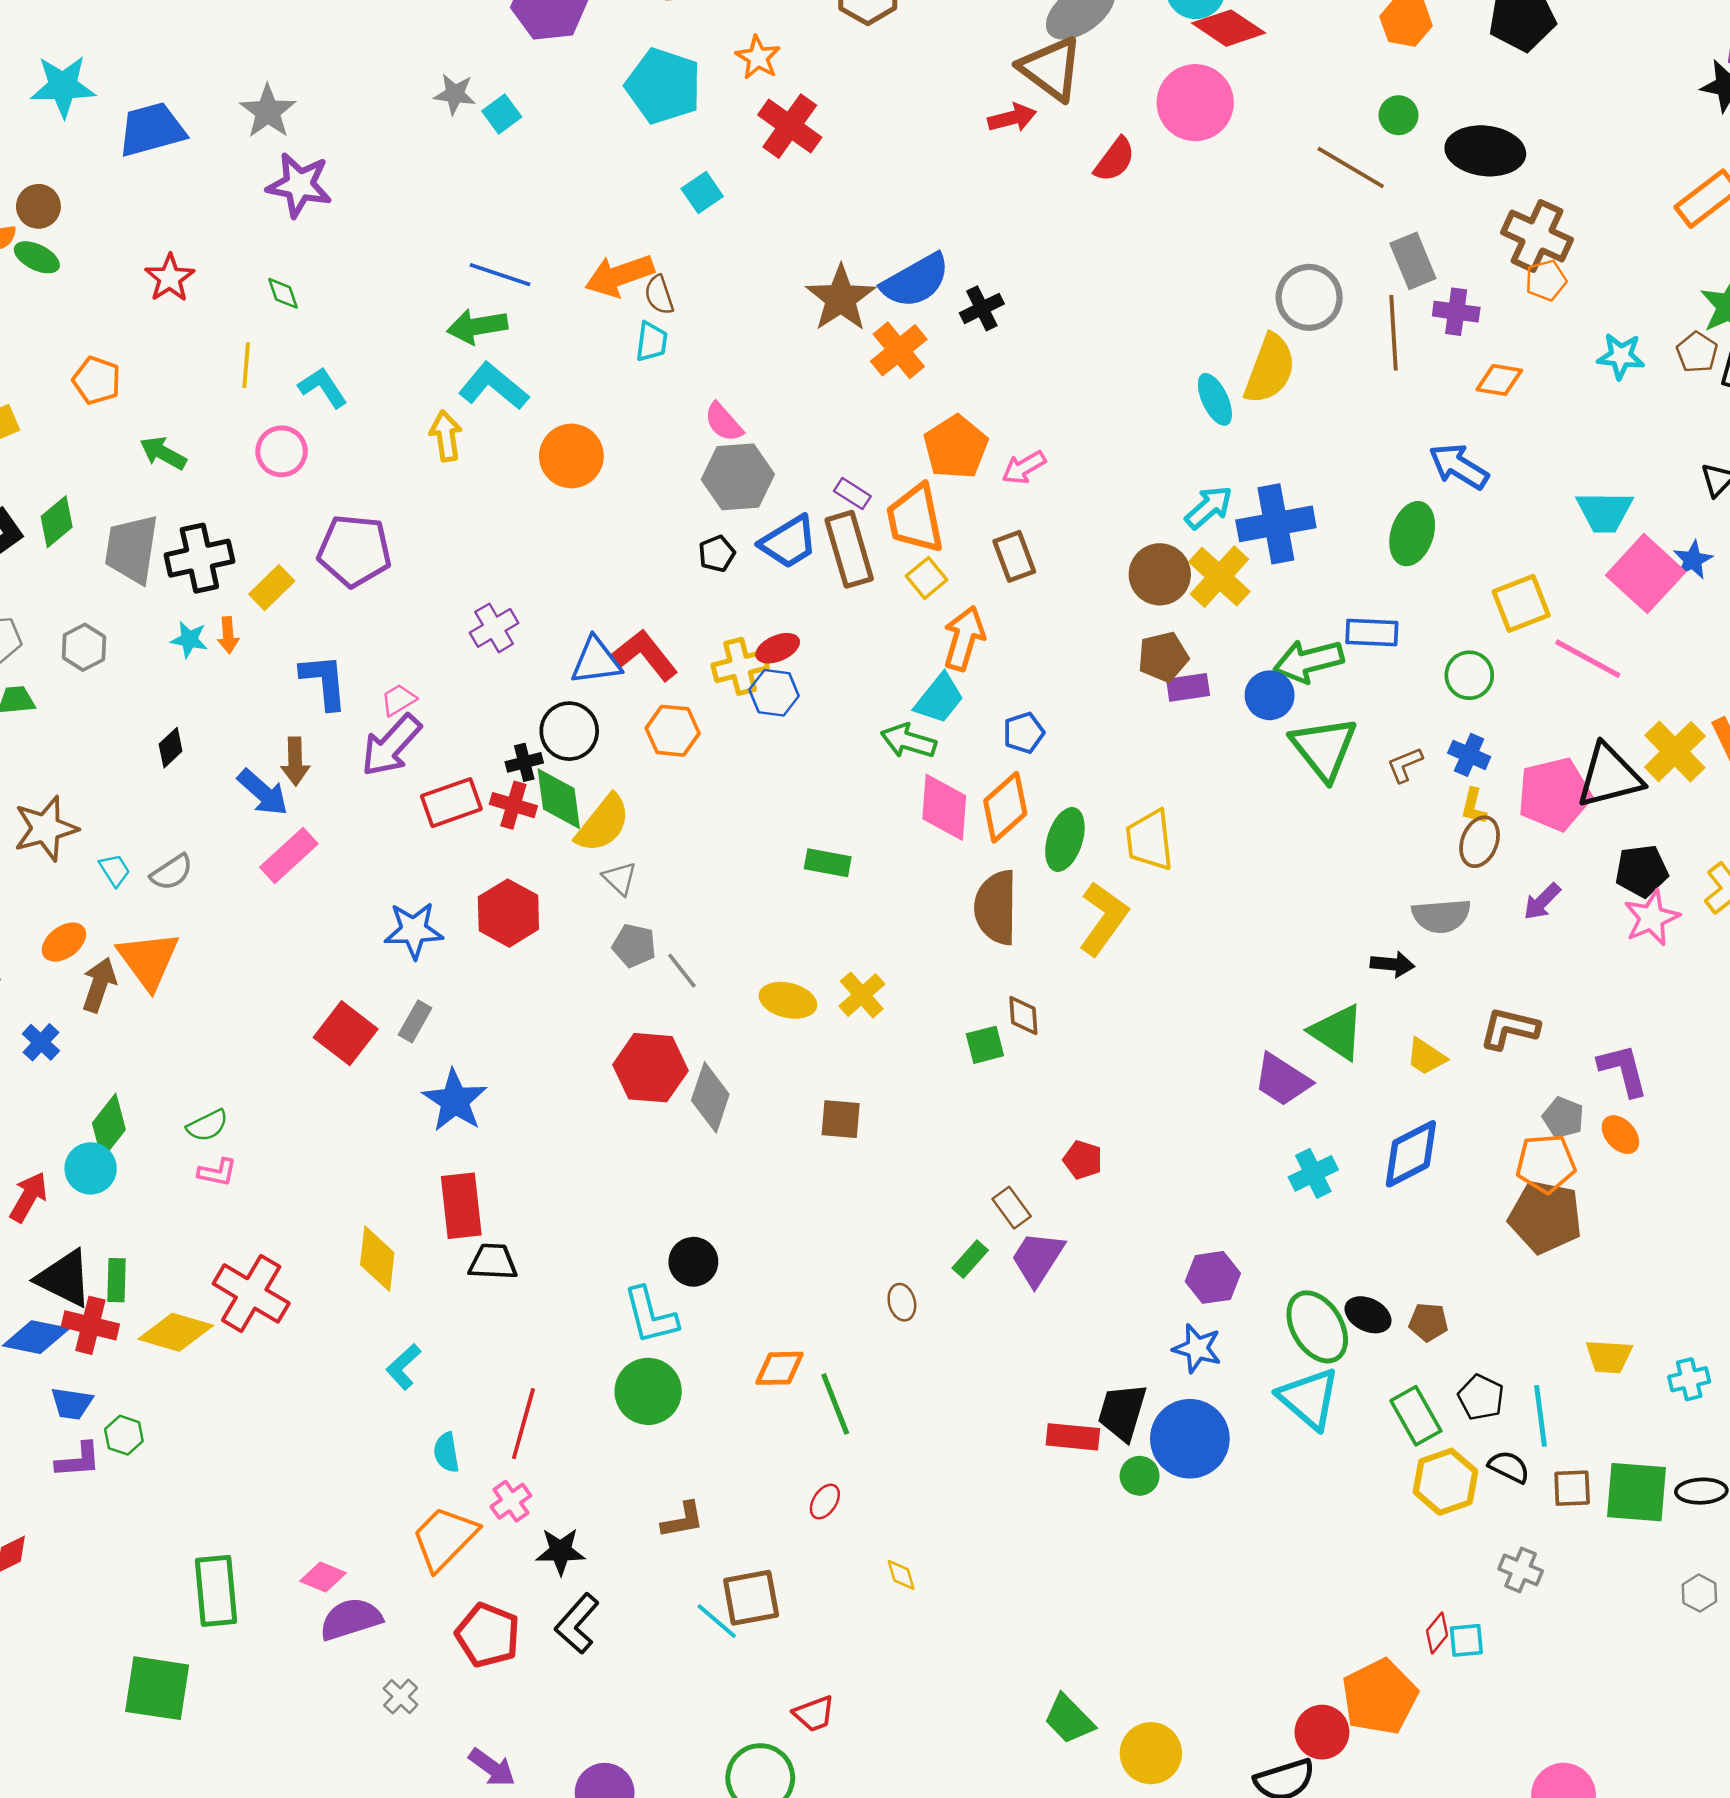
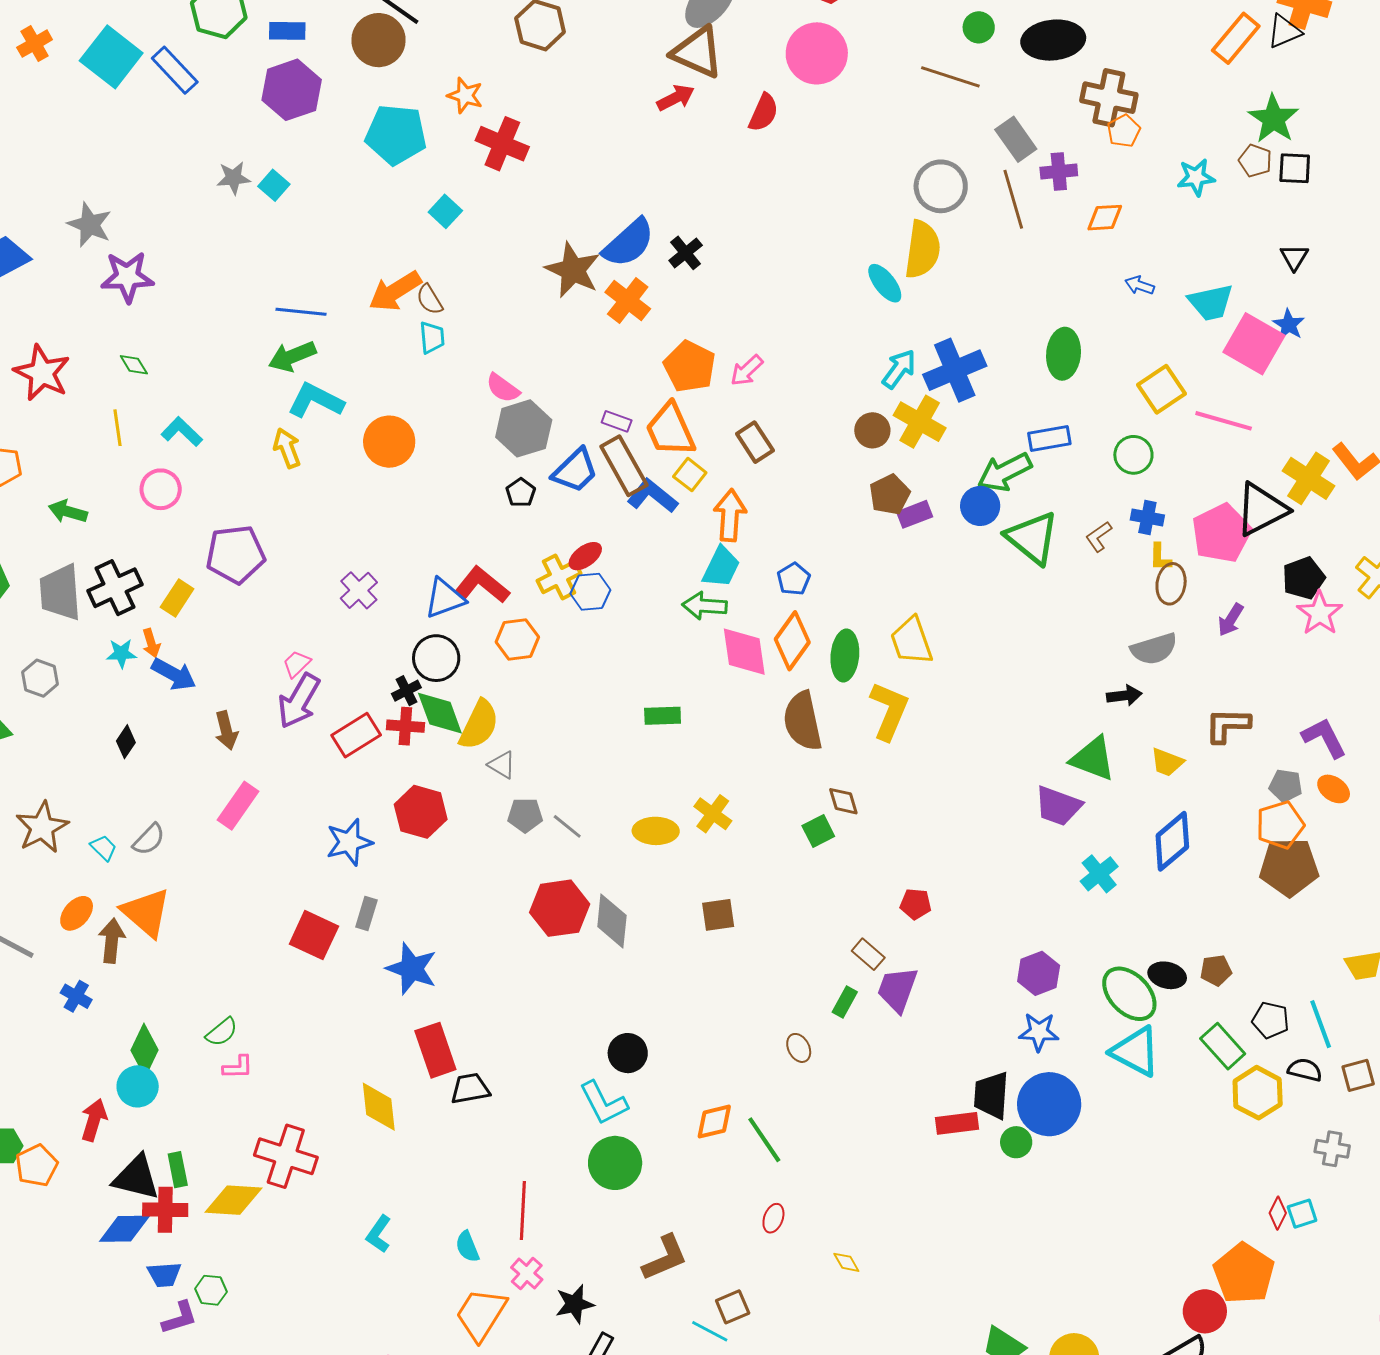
red star: (170, 278) -> (42, 373), size x1.4
blue arrow: (1459, 466) -> (1140, 285), moved, size x0.6
brown circle: (1160, 574) -> (872, 430), size x0.7
blue L-shape: (324, 681) -> (652, 496), moved, turned -33
blue arrow: (263, 792) -> (174, 674), moved
cyan L-shape: (403, 1367) -> (379, 1234), moved
brown L-shape: (683, 1520) -> (665, 1258), size x1.4
brown square: (751, 1598) -> (733, 1307), size x0.7

